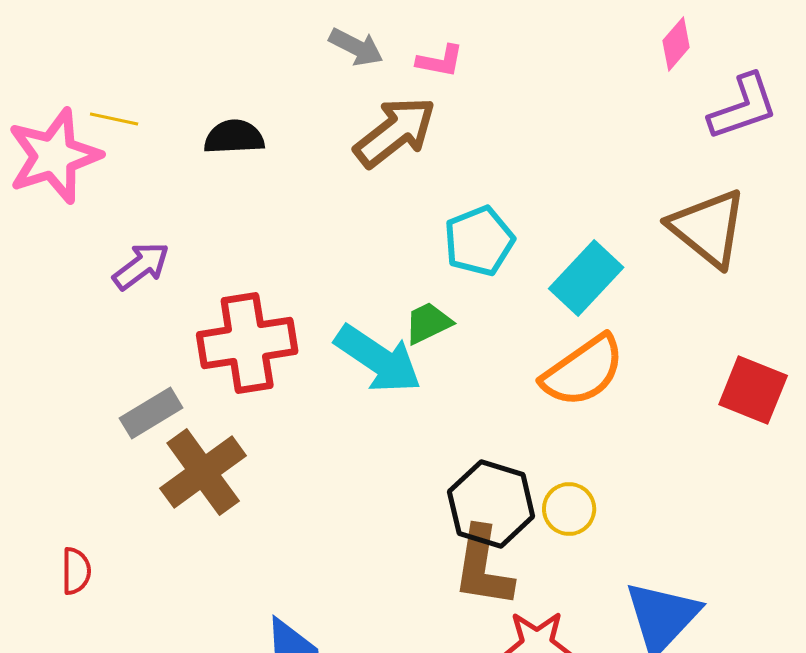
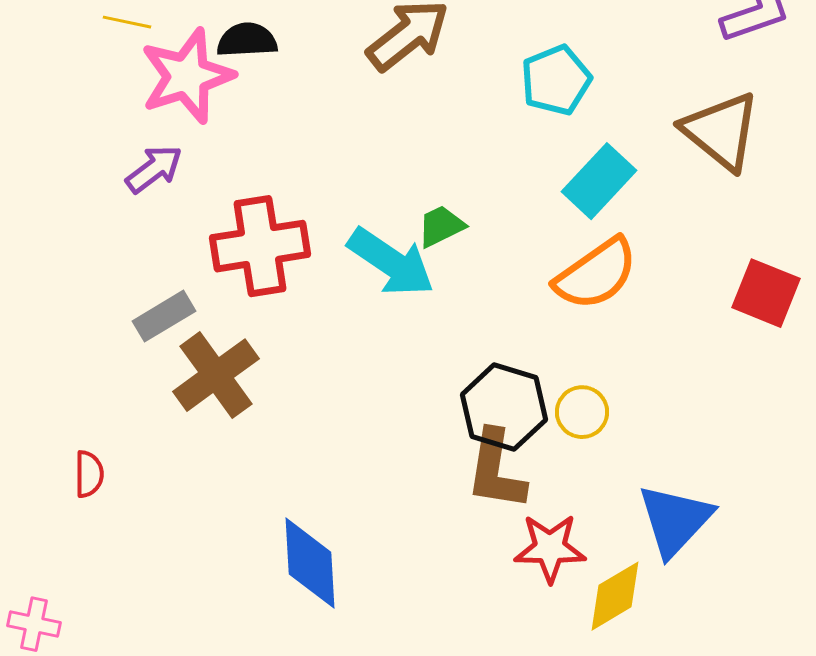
pink star: (54, 156) -> (187, 76), moved
cyan pentagon: (479, 241) -> (556, 80), moved

